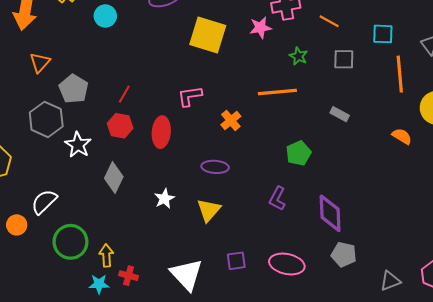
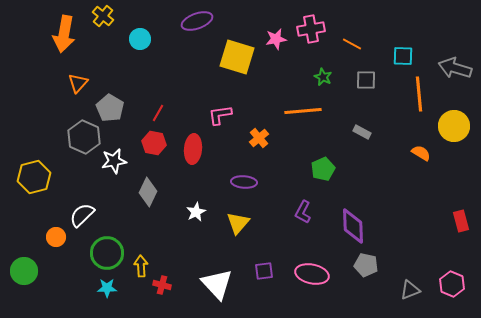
pink star: (260, 28) -> (276, 39), moved
white star: (78, 145) -> (114, 161), turned 30
cyan star: (99, 284) -> (107, 288), moved

